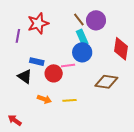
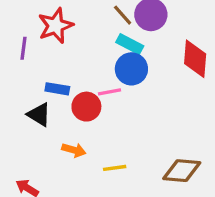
cyan rectangle: (82, 37) -> (130, 44), turned -35
brown diamond: (106, 82) -> (182, 171), moved
yellow line: (70, 100) -> (115, 168), moved

